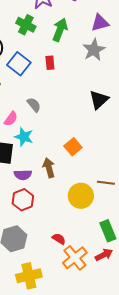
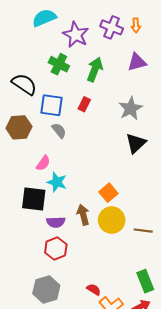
gray star: (94, 50) -> (131, 108), moved
red rectangle: (50, 63) -> (84, 104), turned 32
blue square: (19, 64) -> (52, 105), turned -30
gray semicircle: (34, 105) -> (59, 131), moved
yellow circle: (81, 196) -> (112, 220), moved

